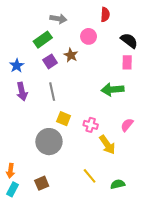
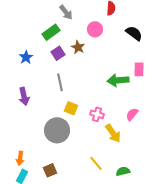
gray arrow: (58, 19) -> (66, 12), turned 42
pink rectangle: (127, 62) -> (139, 69), moved
purple arrow: (22, 92) -> (24, 96), moved

